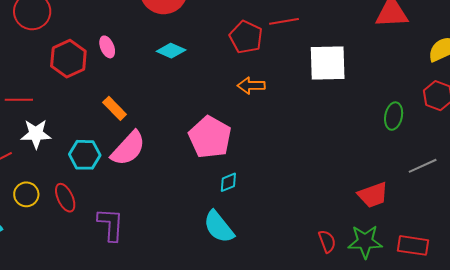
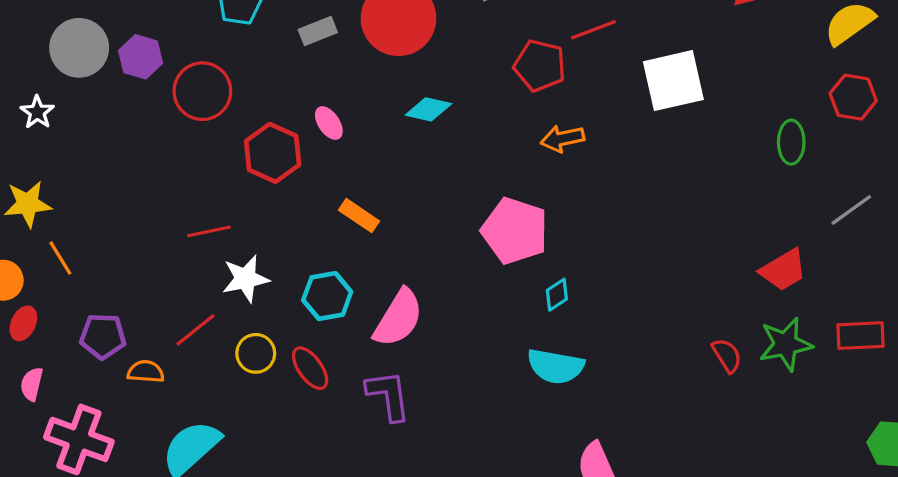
pink semicircle: (128, 148) -> (398, 318), moved
yellow circle: (26, 194) -> (256, 353), moved
cyan semicircle: (219, 227) -> (556, 366), turned -30

